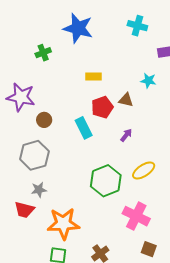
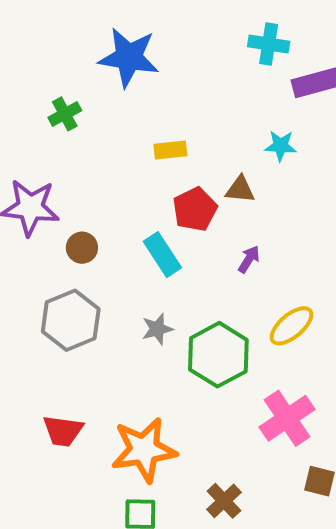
cyan cross: (137, 26) -> (269, 44), moved
gray star: (39, 190) -> (157, 329), moved
pink cross: (136, 216) -> (287, 418), turned 36

